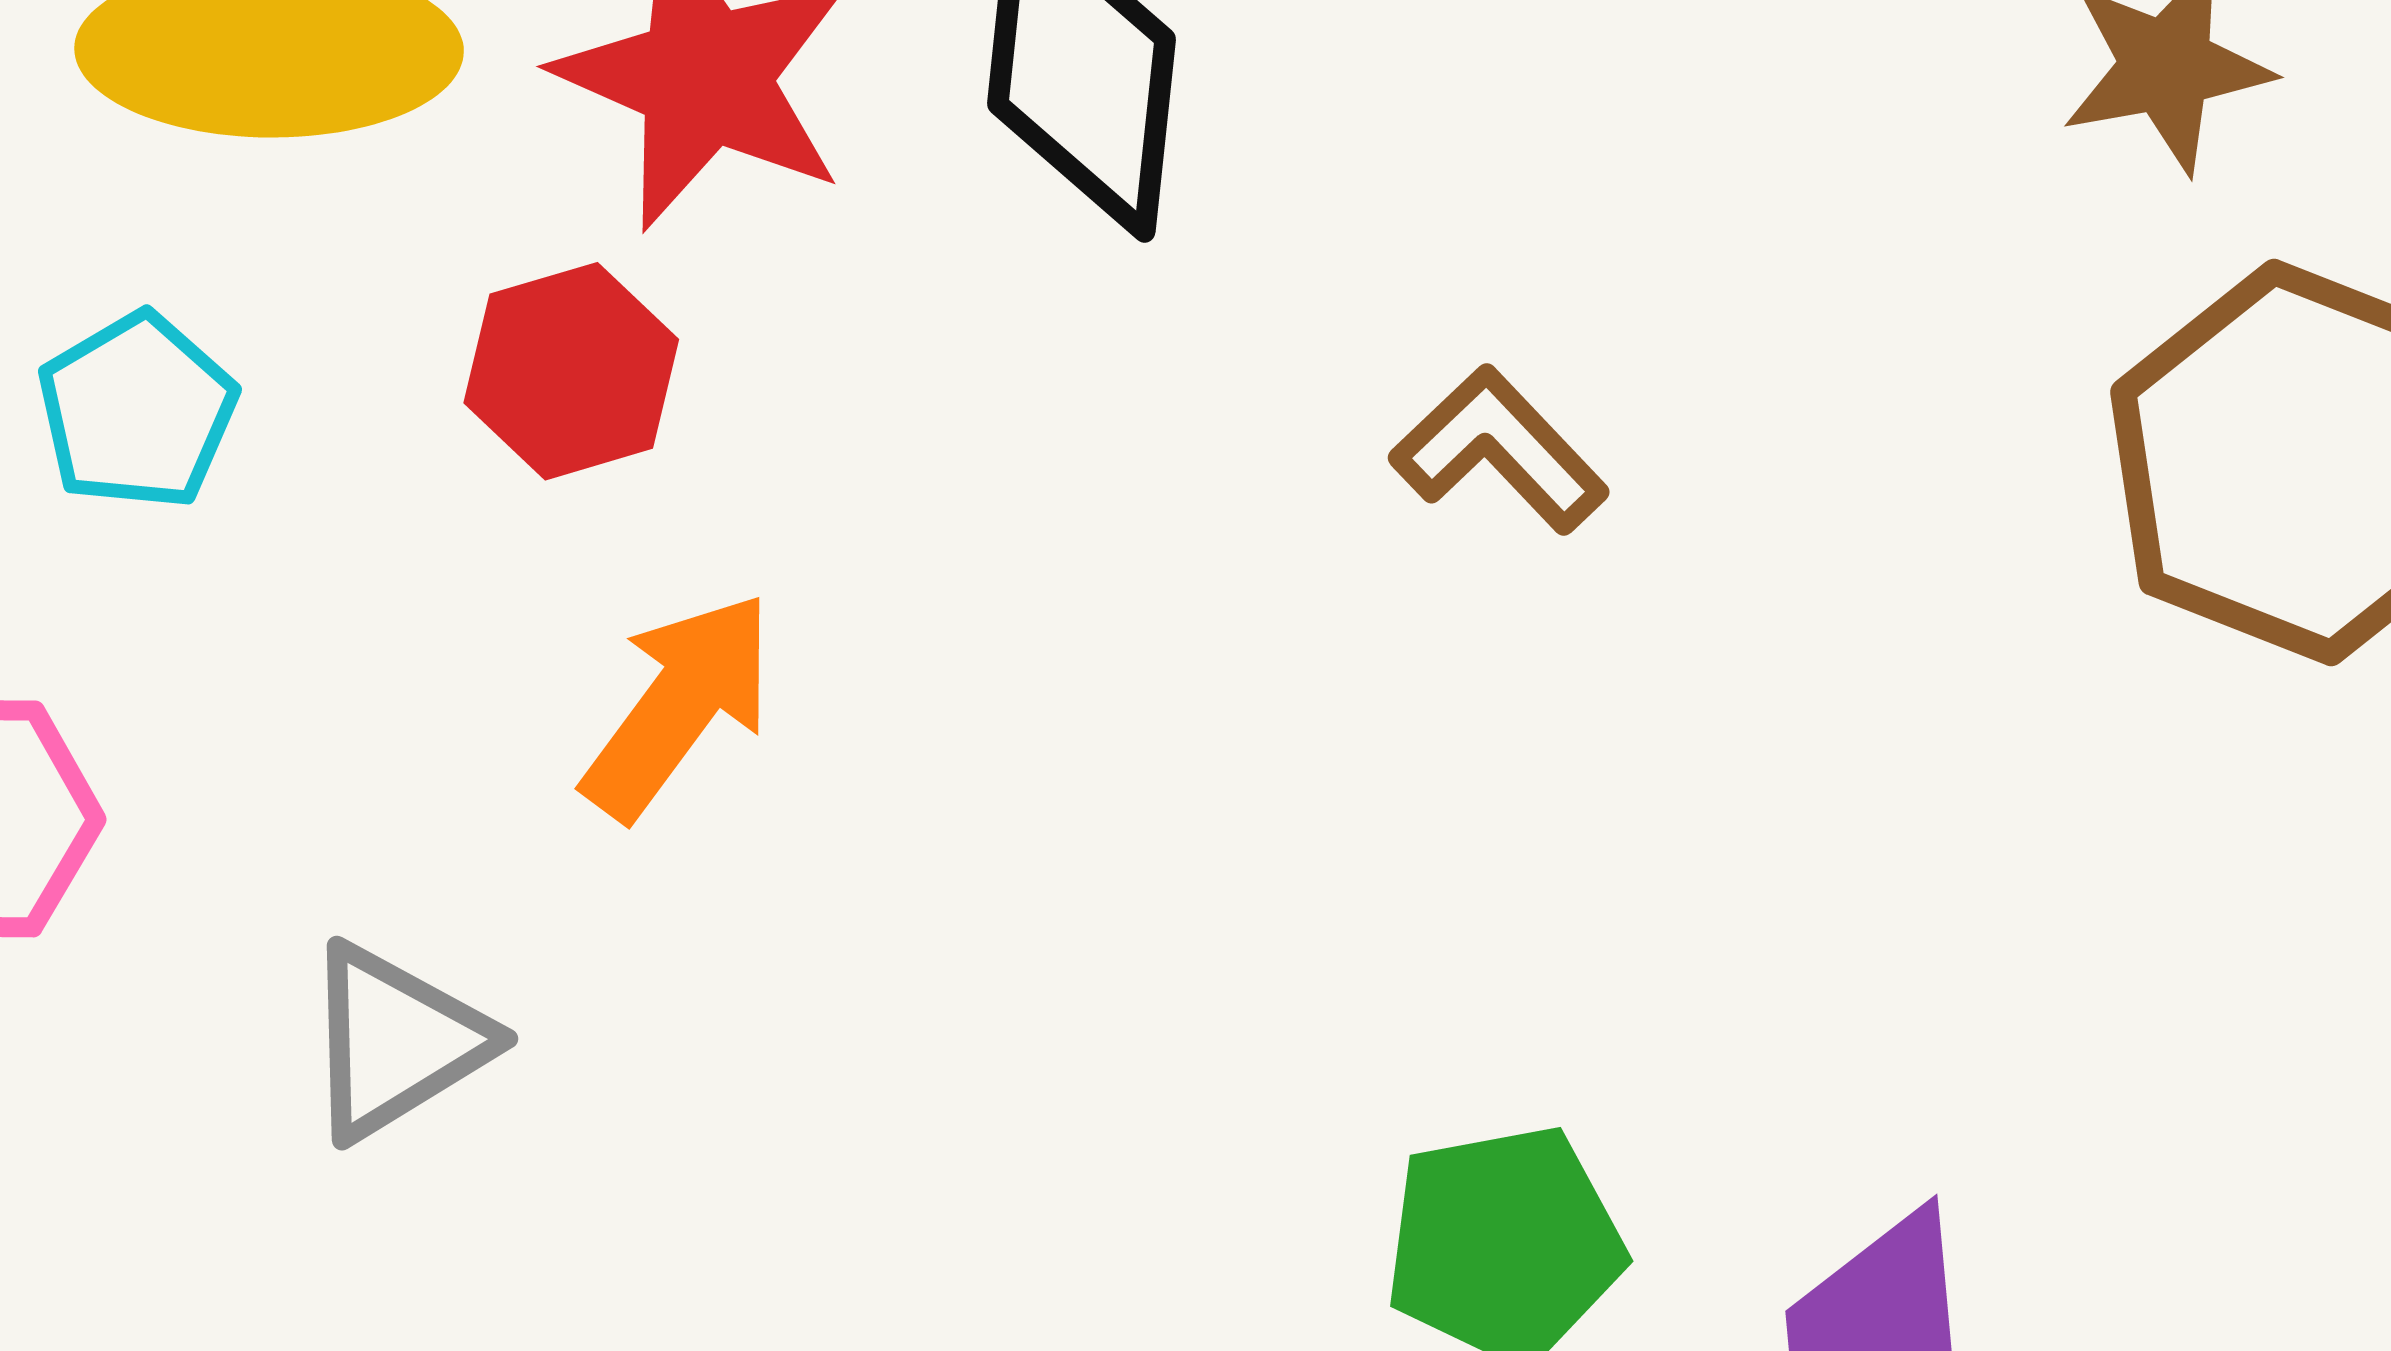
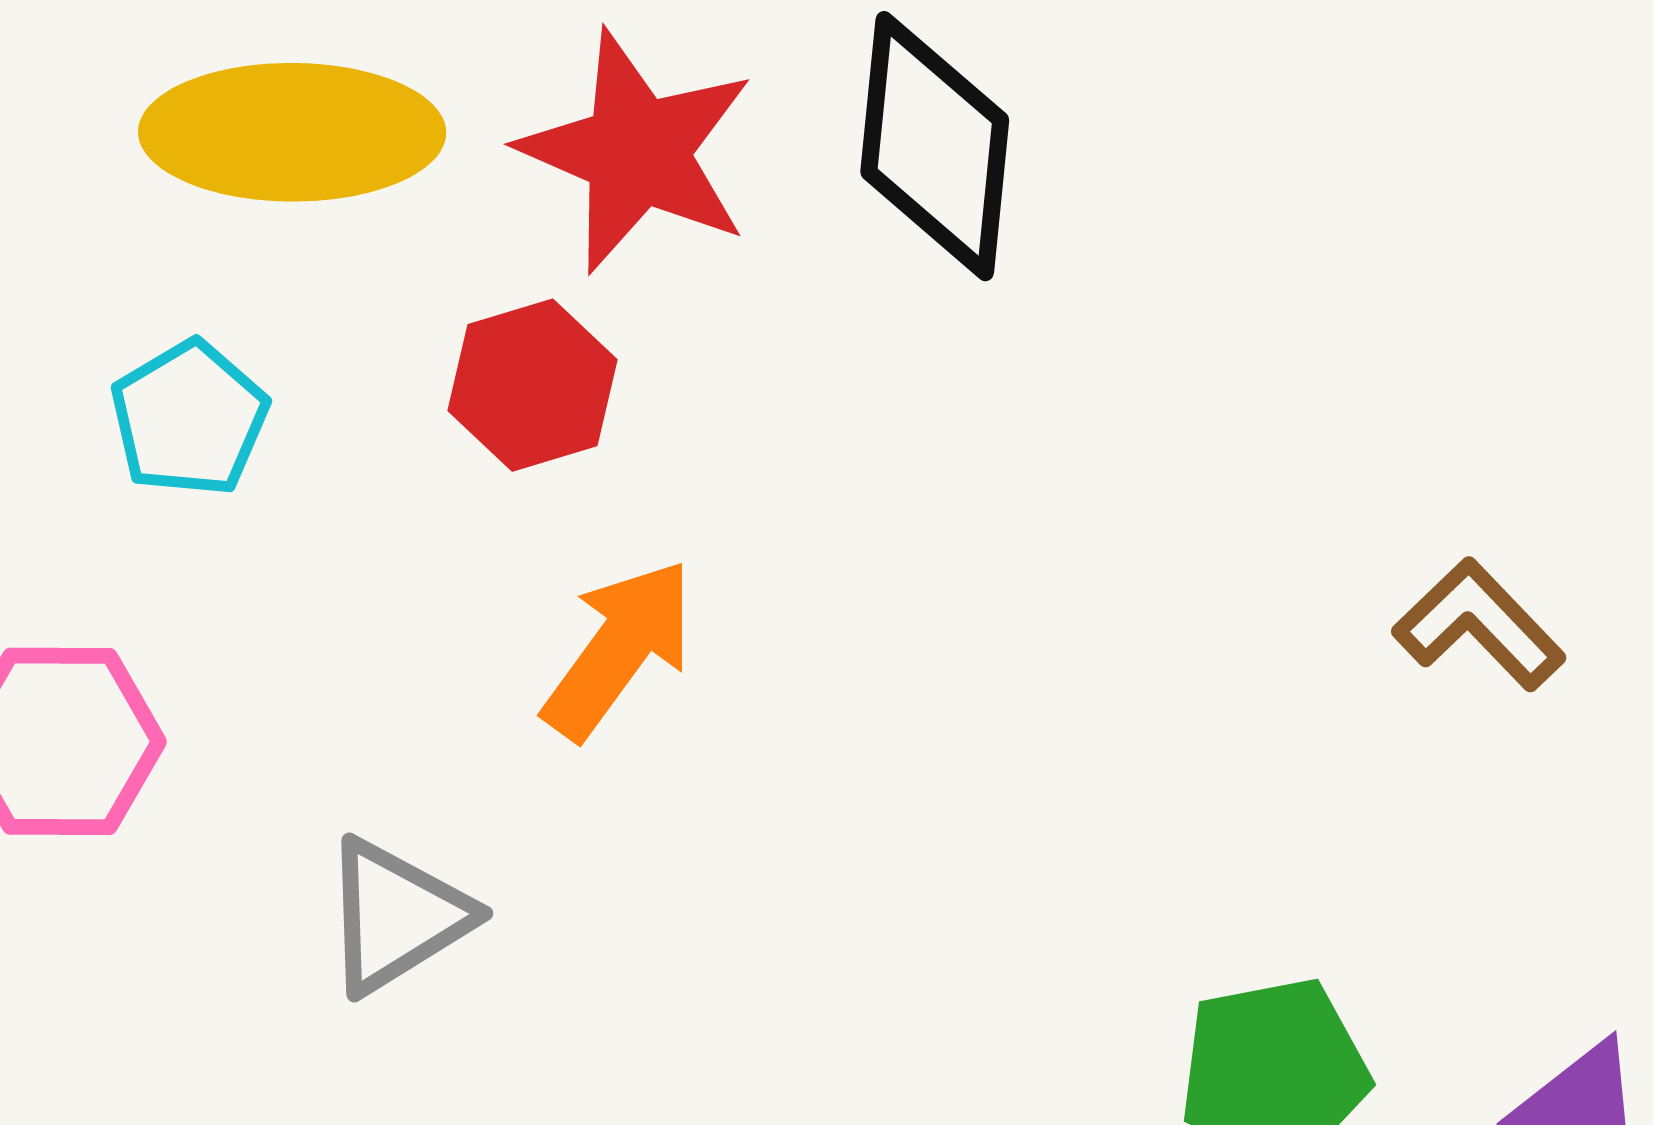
brown L-shape: (1499, 450) -> (1479, 625), moved

